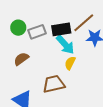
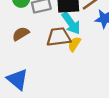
brown trapezoid: (54, 84) -> (59, 37), moved

